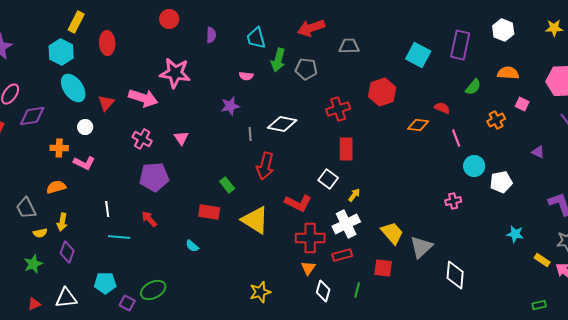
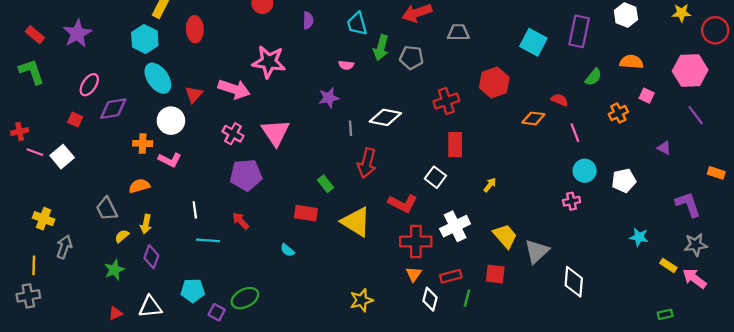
white circle: (85, 127) -> (171, 121), size x1.6
pink triangle: (181, 138) -> (275, 133), size x1.8
cyan circle: (474, 166) -> (585, 171), moved
yellow arrow: (354, 195) -> (490, 185), moved
yellow semicircle: (40, 233) -> (122, 236), turned 152
red rectangle: (342, 255) -> (451, 276), moved

